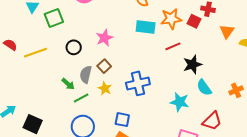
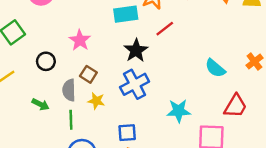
black star: (192, 64) -> (136, 50), moved
green arrow: (68, 84) -> (41, 104), moved
green line: (81, 98) -> (71, 120), turned -49
cyan star: (180, 102) -> (179, 111), moved

